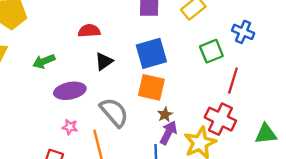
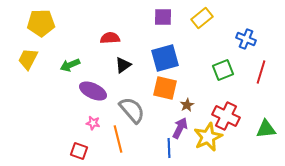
green square: (211, 51) -> (223, 70), moved
red line: (233, 81) -> (261, 72), moved
purple ellipse: (70, 91) -> (93, 91), turned 36
brown star: (165, 115) -> (187, 105), moved

